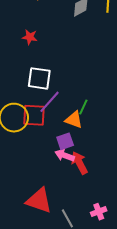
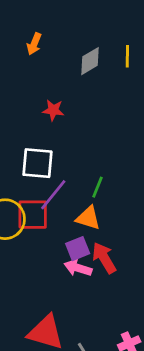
red star: (30, 37) -> (53, 110), moved
green line: (83, 107) -> (97, 187), moved
red arrow: (79, 163) -> (104, 258), moved

